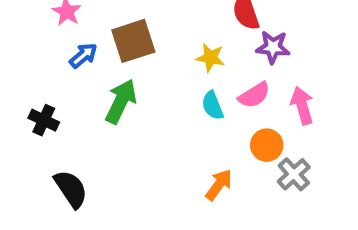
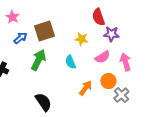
cyan semicircle: (213, 106) -> (70, 62), moved
orange arrow: (219, 185) -> (85, 88), moved
black semicircle: (71, 189) -> (43, 102), moved

